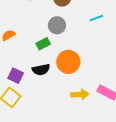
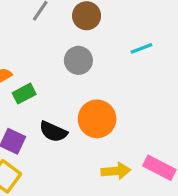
green rectangle: (43, 44) -> (24, 94), moved
black semicircle: (41, 70) -> (53, 132), turned 36

